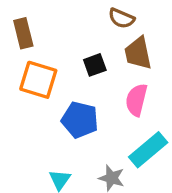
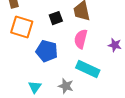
cyan rectangle: (148, 150) -> (88, 69), turned 65

